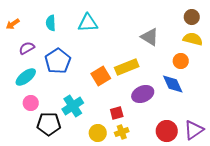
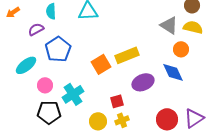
gray triangle: (150, 37) -> (169, 25), moved
purple semicircle: (27, 48) -> (36, 29), moved
pink circle: (31, 103) -> (45, 85), moved

